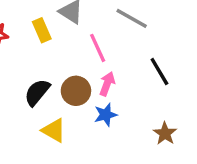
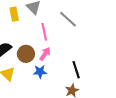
black line: (159, 71) -> (76, 70), moved

